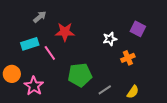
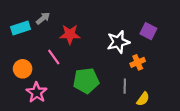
white star: (110, 39) -> (118, 42), size x1.5
cyan rectangle: (30, 44) -> (20, 28), moved
orange circle: (12, 74) -> (23, 69), moved
gray line: (105, 90) -> (125, 86), moved, turned -56

